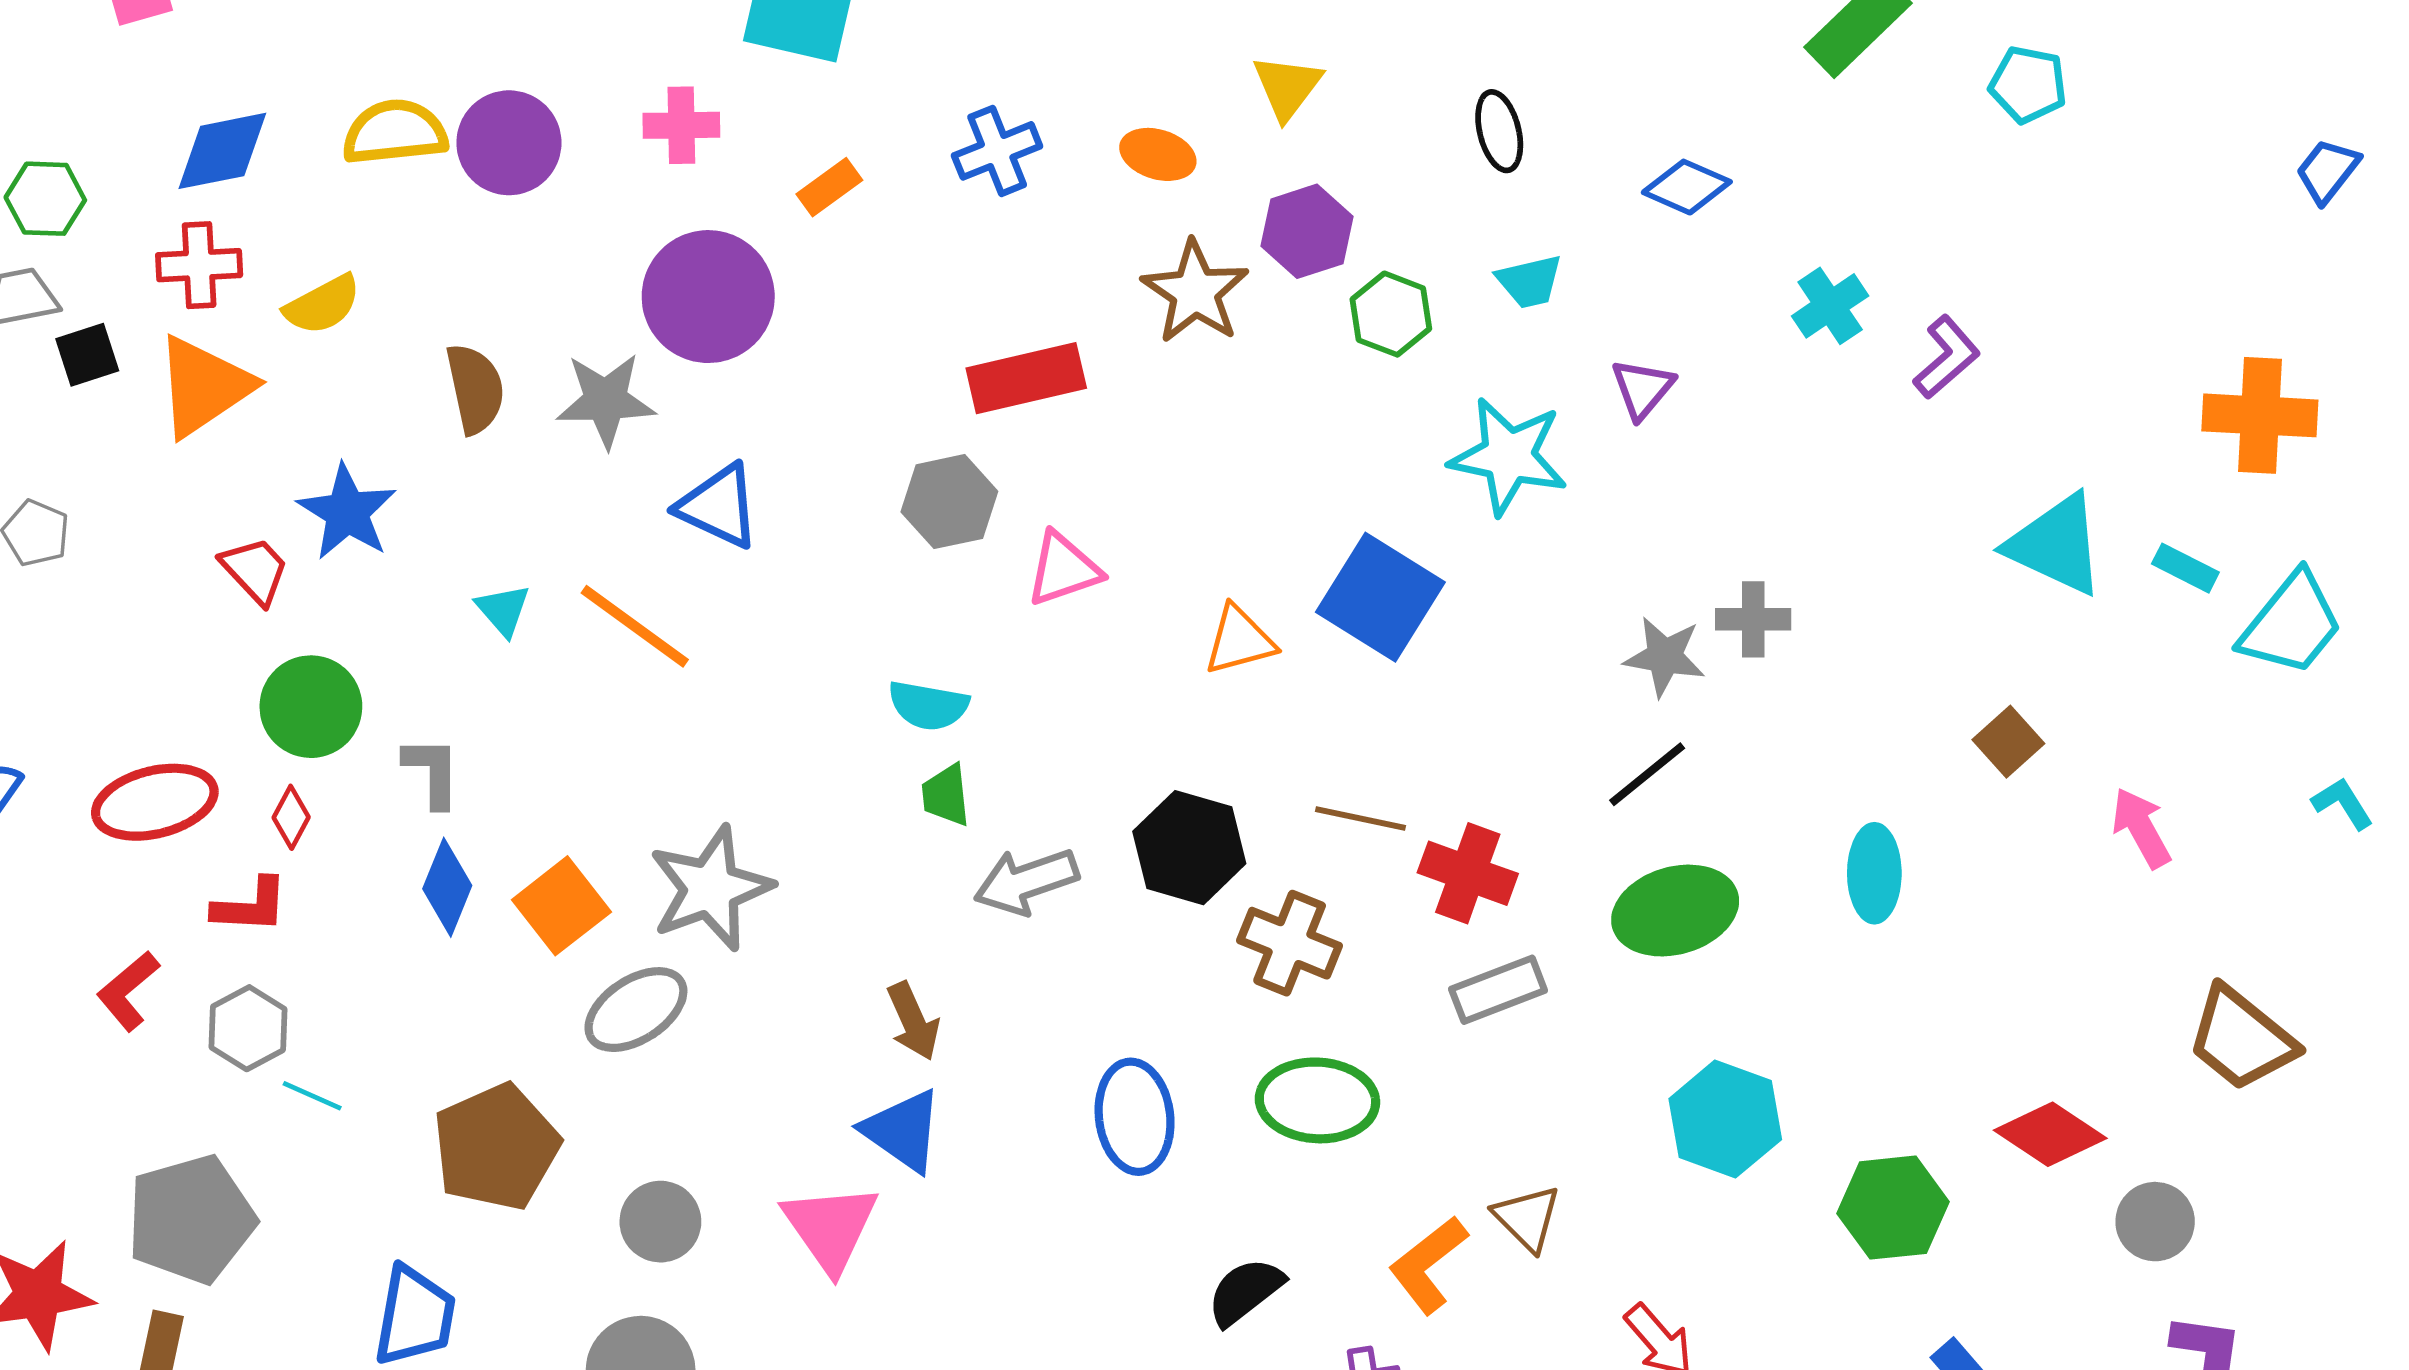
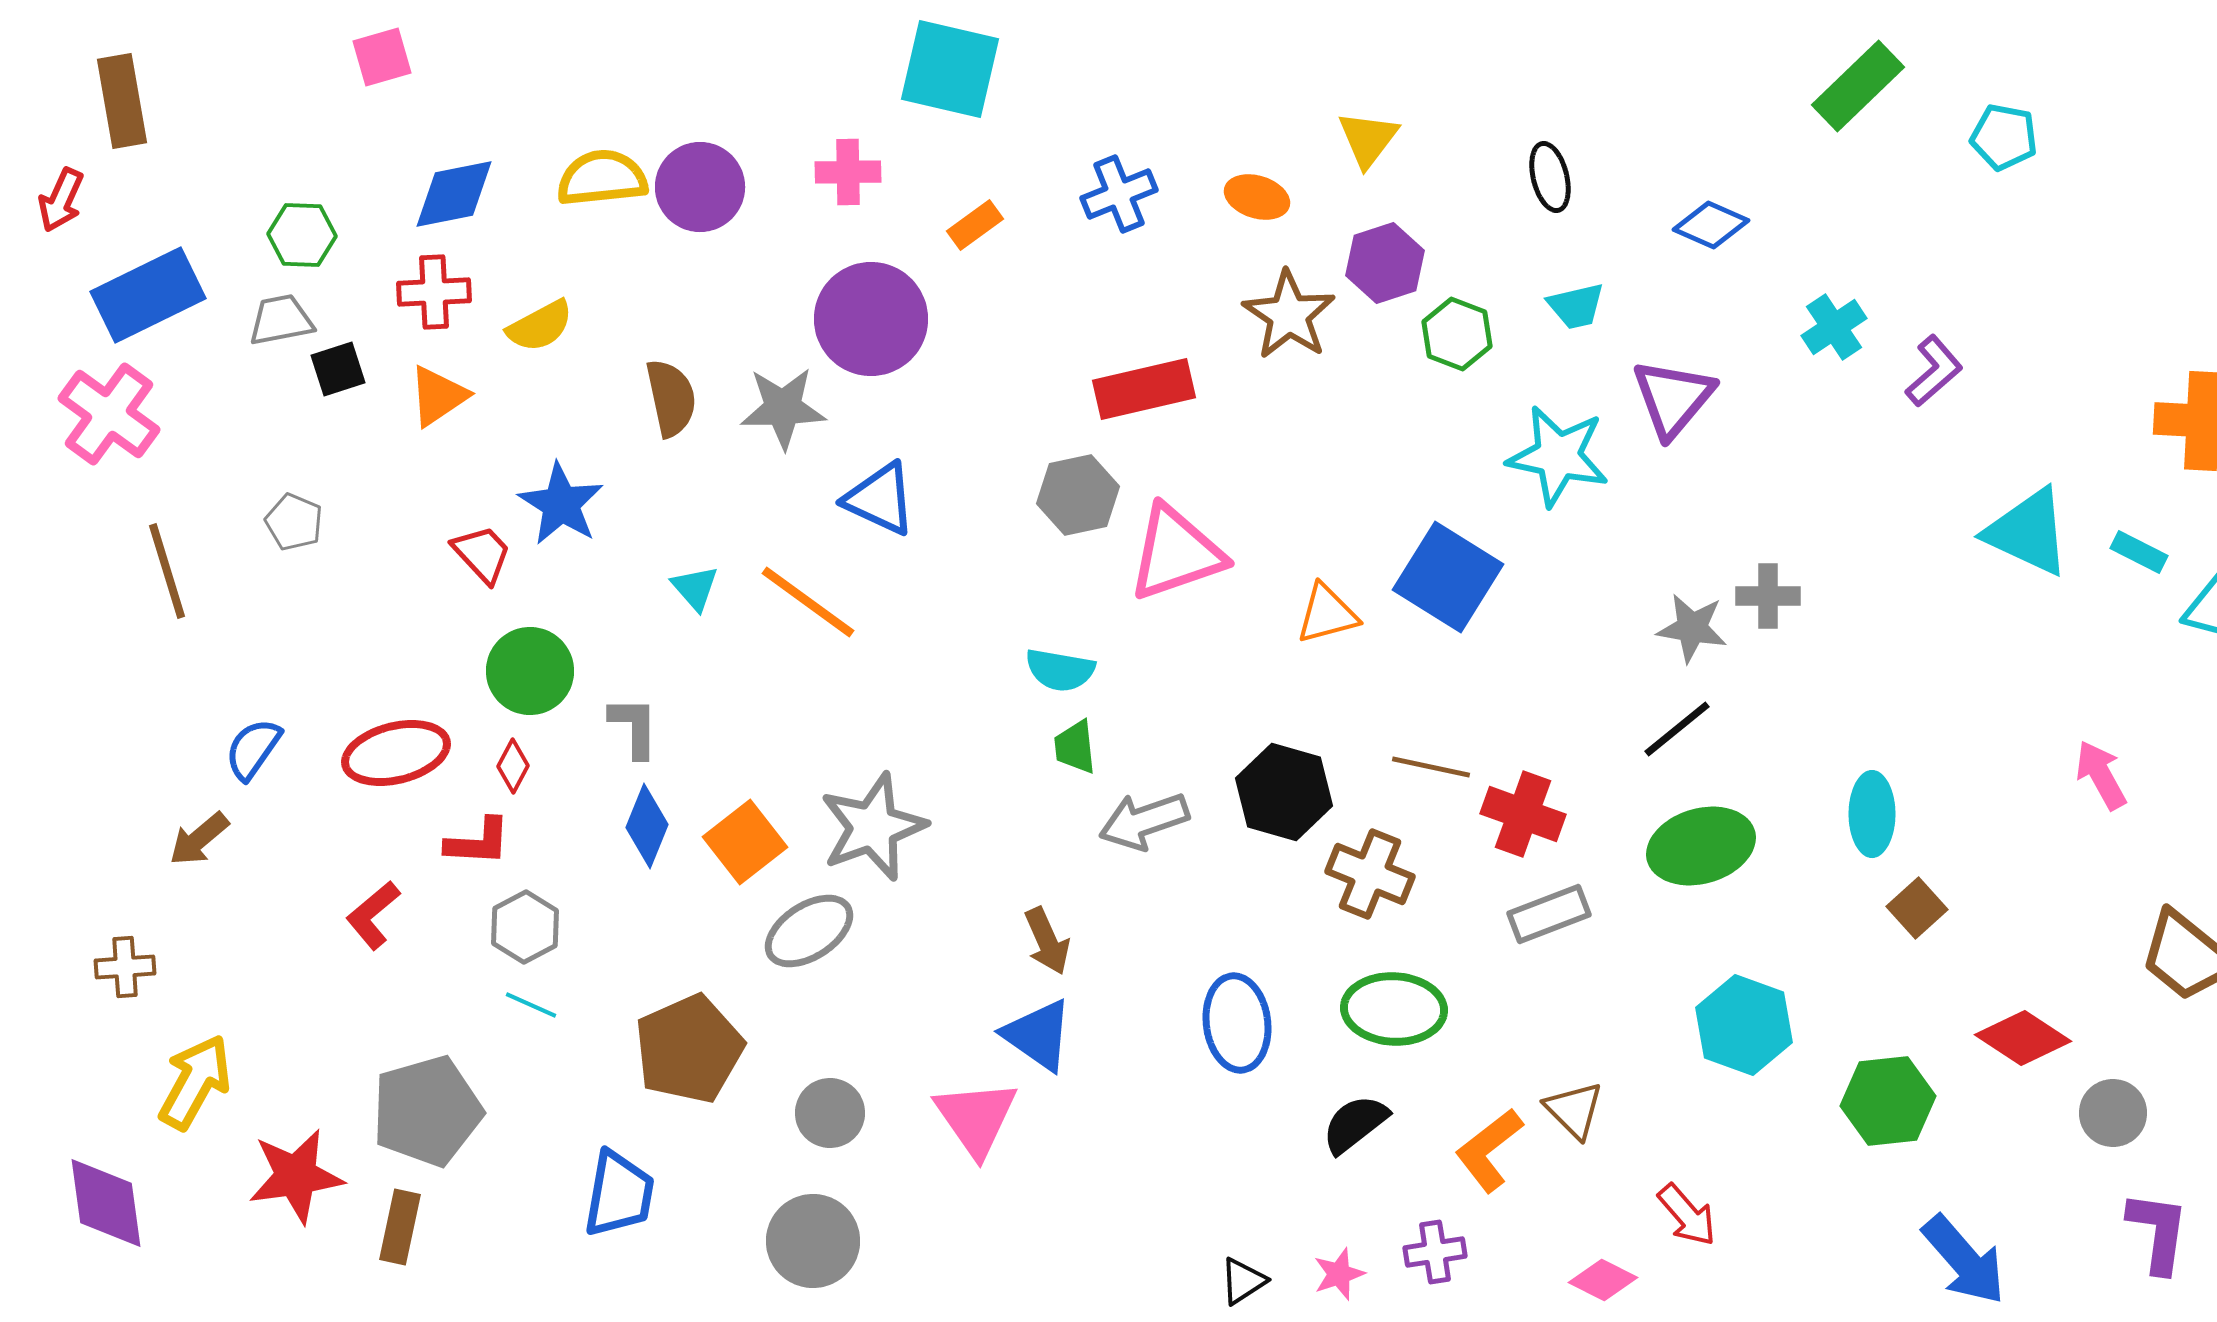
orange triangle: (204, 386) -> (438, 396), size x0.7
purple triangle: (1643, 389) -> (1673, 398), size x1.5
pink triangle: (1064, 569) -> (1176, 553), size x1.5
brown square: (2008, 742) -> (1917, 908), moved
gray hexagon: (248, 1028) -> (525, 927), moved
black semicircle: (1245, 1291) -> (1355, 1124), moved

